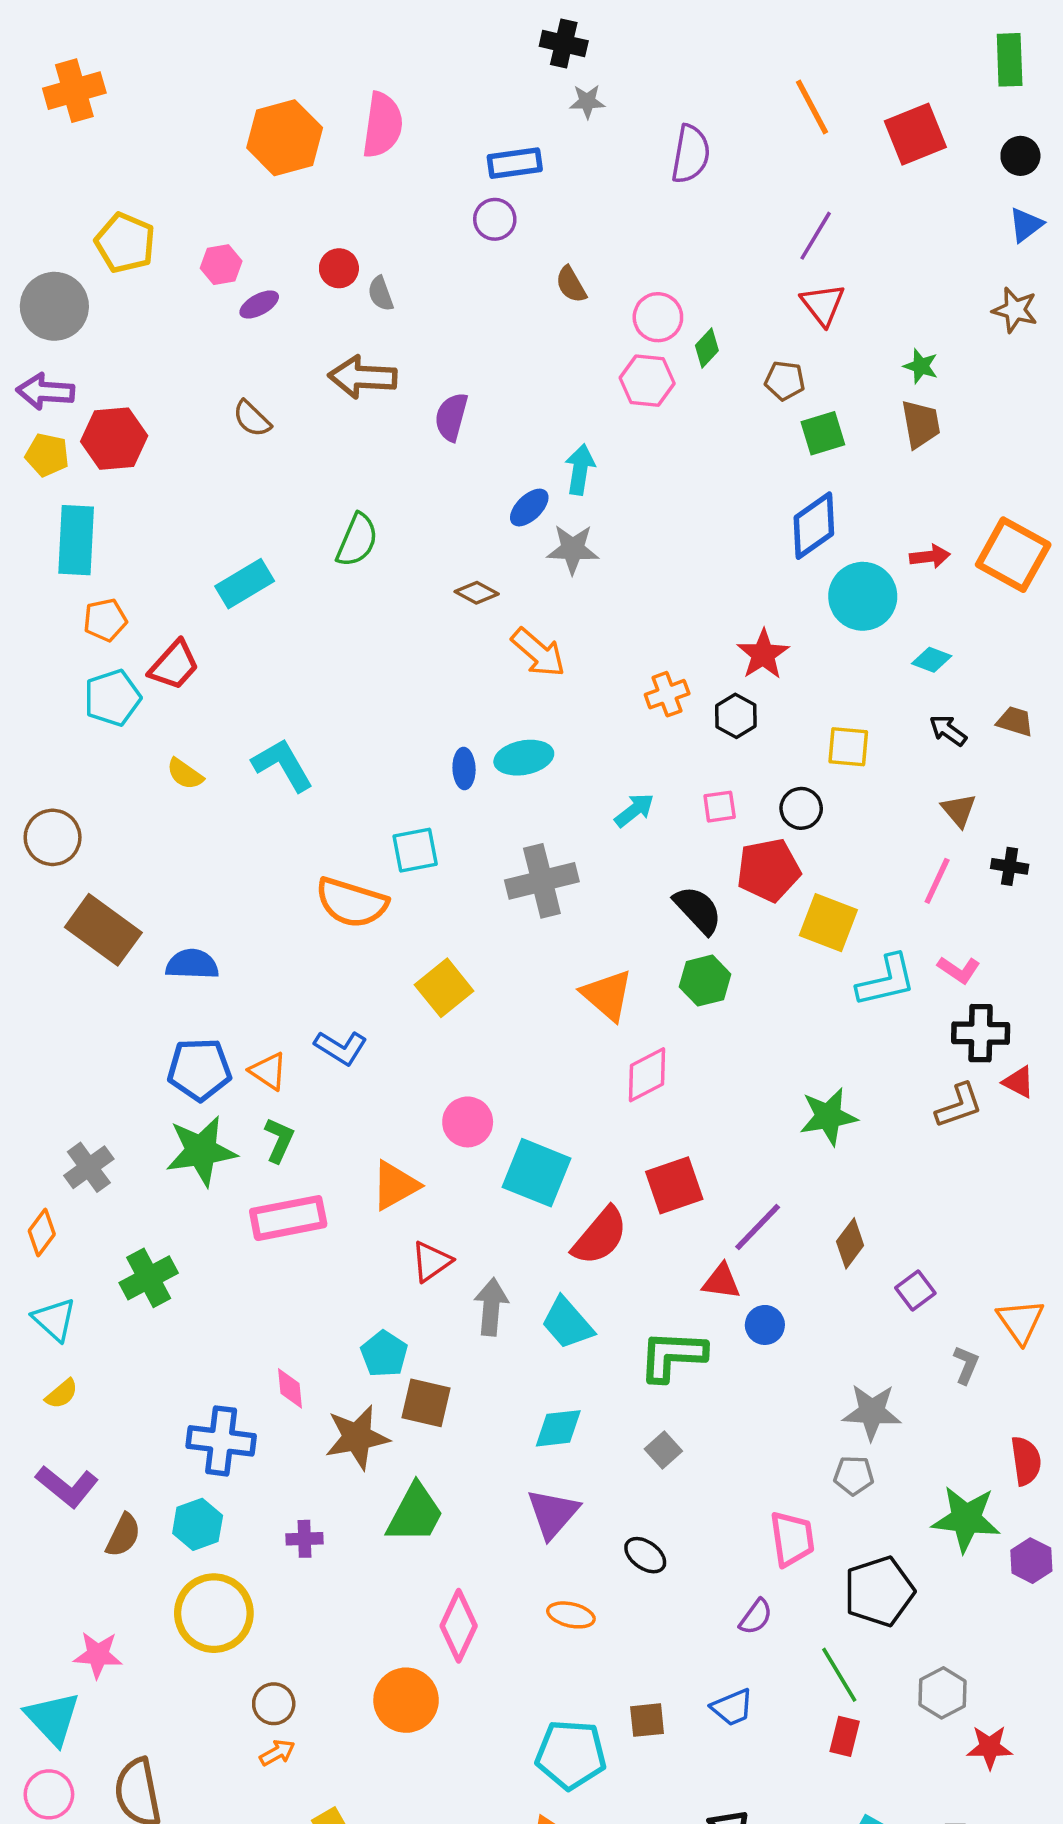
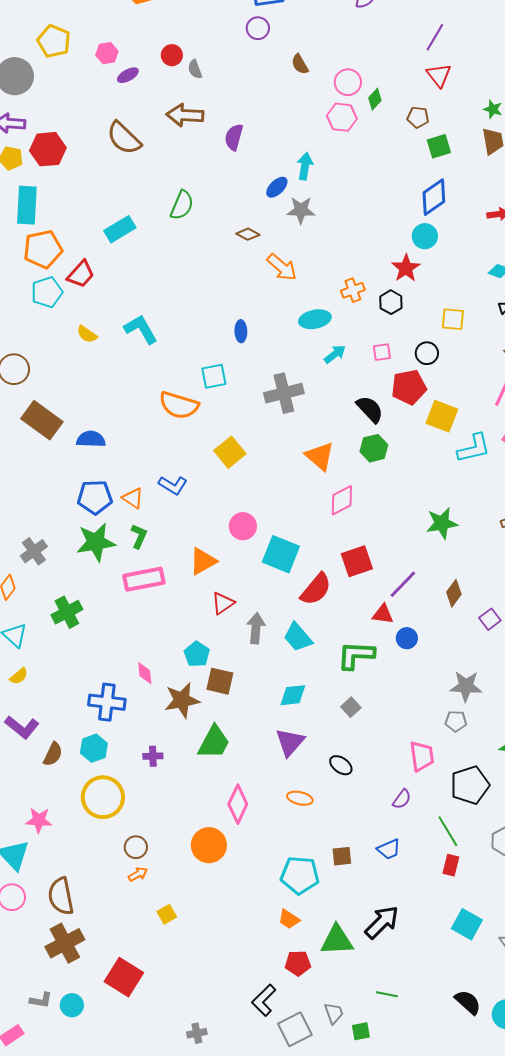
brown semicircle: (252, 419) -> (124, 138), size x1.6
cyan circle: (863, 596) -> (425, 236), moved, size x0.7
orange pentagon: (105, 620) -> (43, 249), size x1.6
cyan ellipse: (524, 758) -> (315, 319), moved

